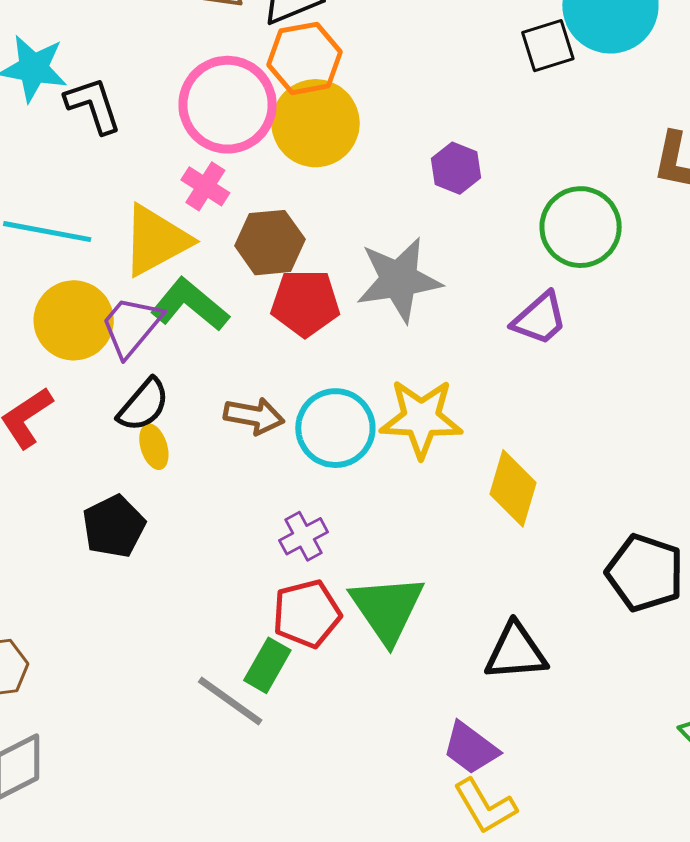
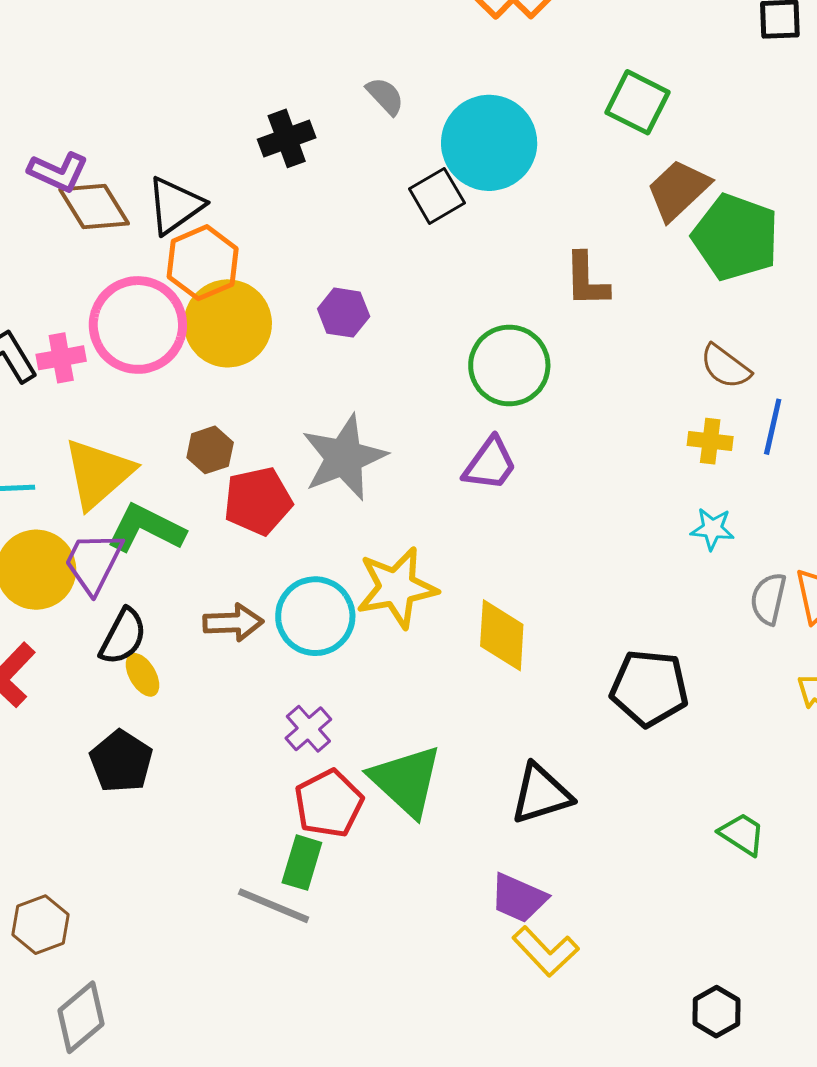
purple hexagon: (456, 168) -> (344, 313), moved
pink cross: (205, 186) -> (61, 358), moved, turned -30
brown hexagon: (270, 243) -> (210, 450), size x0.7

